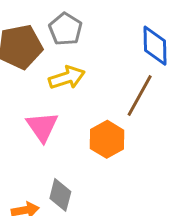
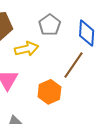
gray pentagon: (66, 29) -> (50, 25), moved

